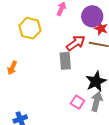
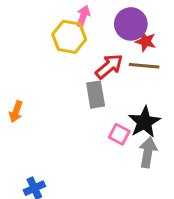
yellow hexagon: (30, 28) -> (69, 37), moved
pink square: (78, 102) -> (119, 134), moved

